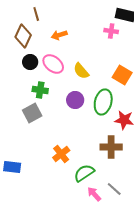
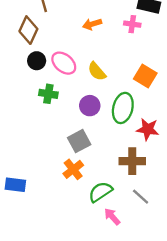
orange arrow: (59, 35) -> (92, 24), moved
gray square: (32, 113) -> (79, 141), moved
gray line: (114, 189) -> (141, 197), moved

